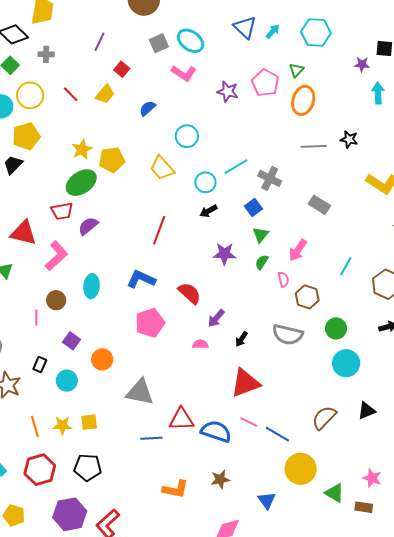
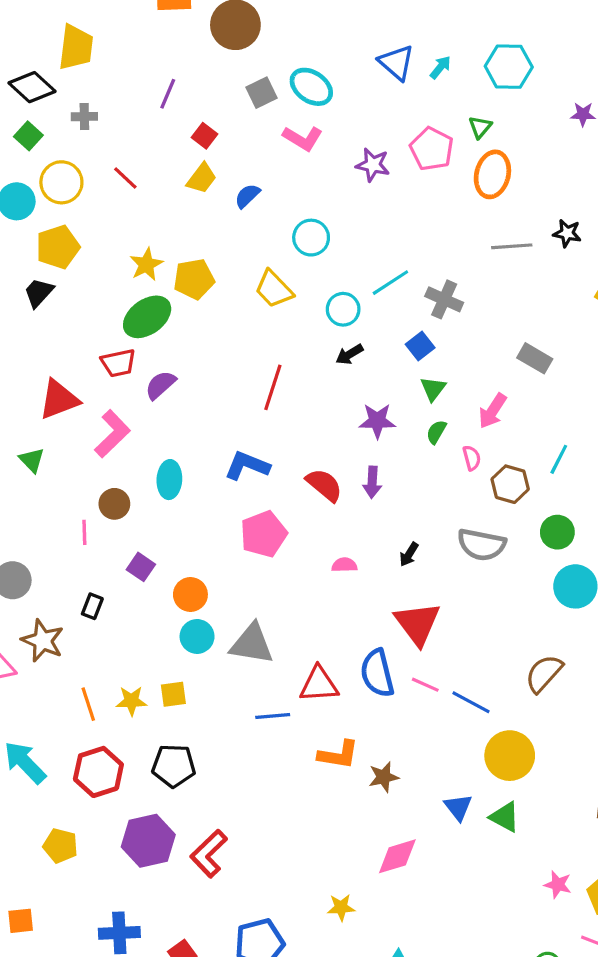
yellow trapezoid: (105, 94) -> (202, 178), moved
gray rectangle: (319, 205) -> (535, 358), moved
red triangle: (23, 233) -> (59, 399), turned -32
cyan line: (346, 266) -> (559, 459), moved
purple arrow: (216, 318) -> (372, 482), moved, turned -36
cyan circle: (67, 381) -> (197, 636), moved
red triangle: (245, 383) -> (417, 624), turned -44
blue semicircle: (216, 431) -> (377, 673), moved, turned -120
orange L-shape: (175, 489) -> (338, 755), moved
green triangle: (335, 493) -> (505, 817), moved

